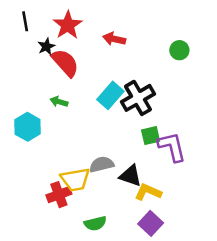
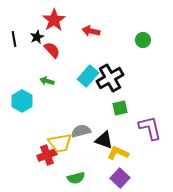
black line: (25, 21) -> (14, 39), moved
red semicircle: (65, 63) -> (52, 50), size x0.7
purple L-shape: (172, 147) -> (150, 128), moved

